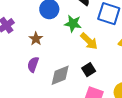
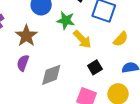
brown star: (36, 39) -> (26, 36), size x1.5
black square: (89, 70) -> (95, 67), moved

